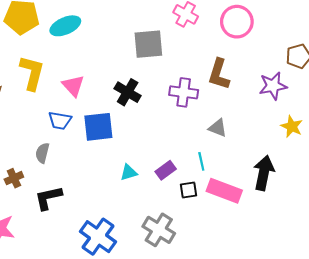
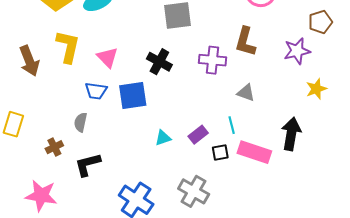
yellow star: (292, 126) -> (316, 89), turned 30

